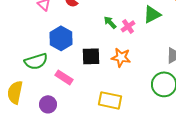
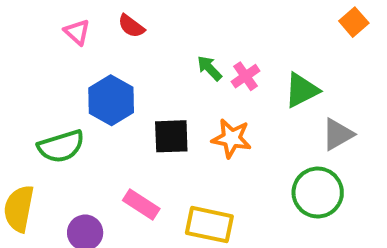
green triangle: (152, 14) -> (302, 90), moved
pink rectangle: (64, 77) -> (141, 205), moved

